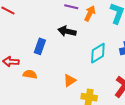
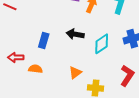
black arrow: (67, 31) -> (75, 34), moved

